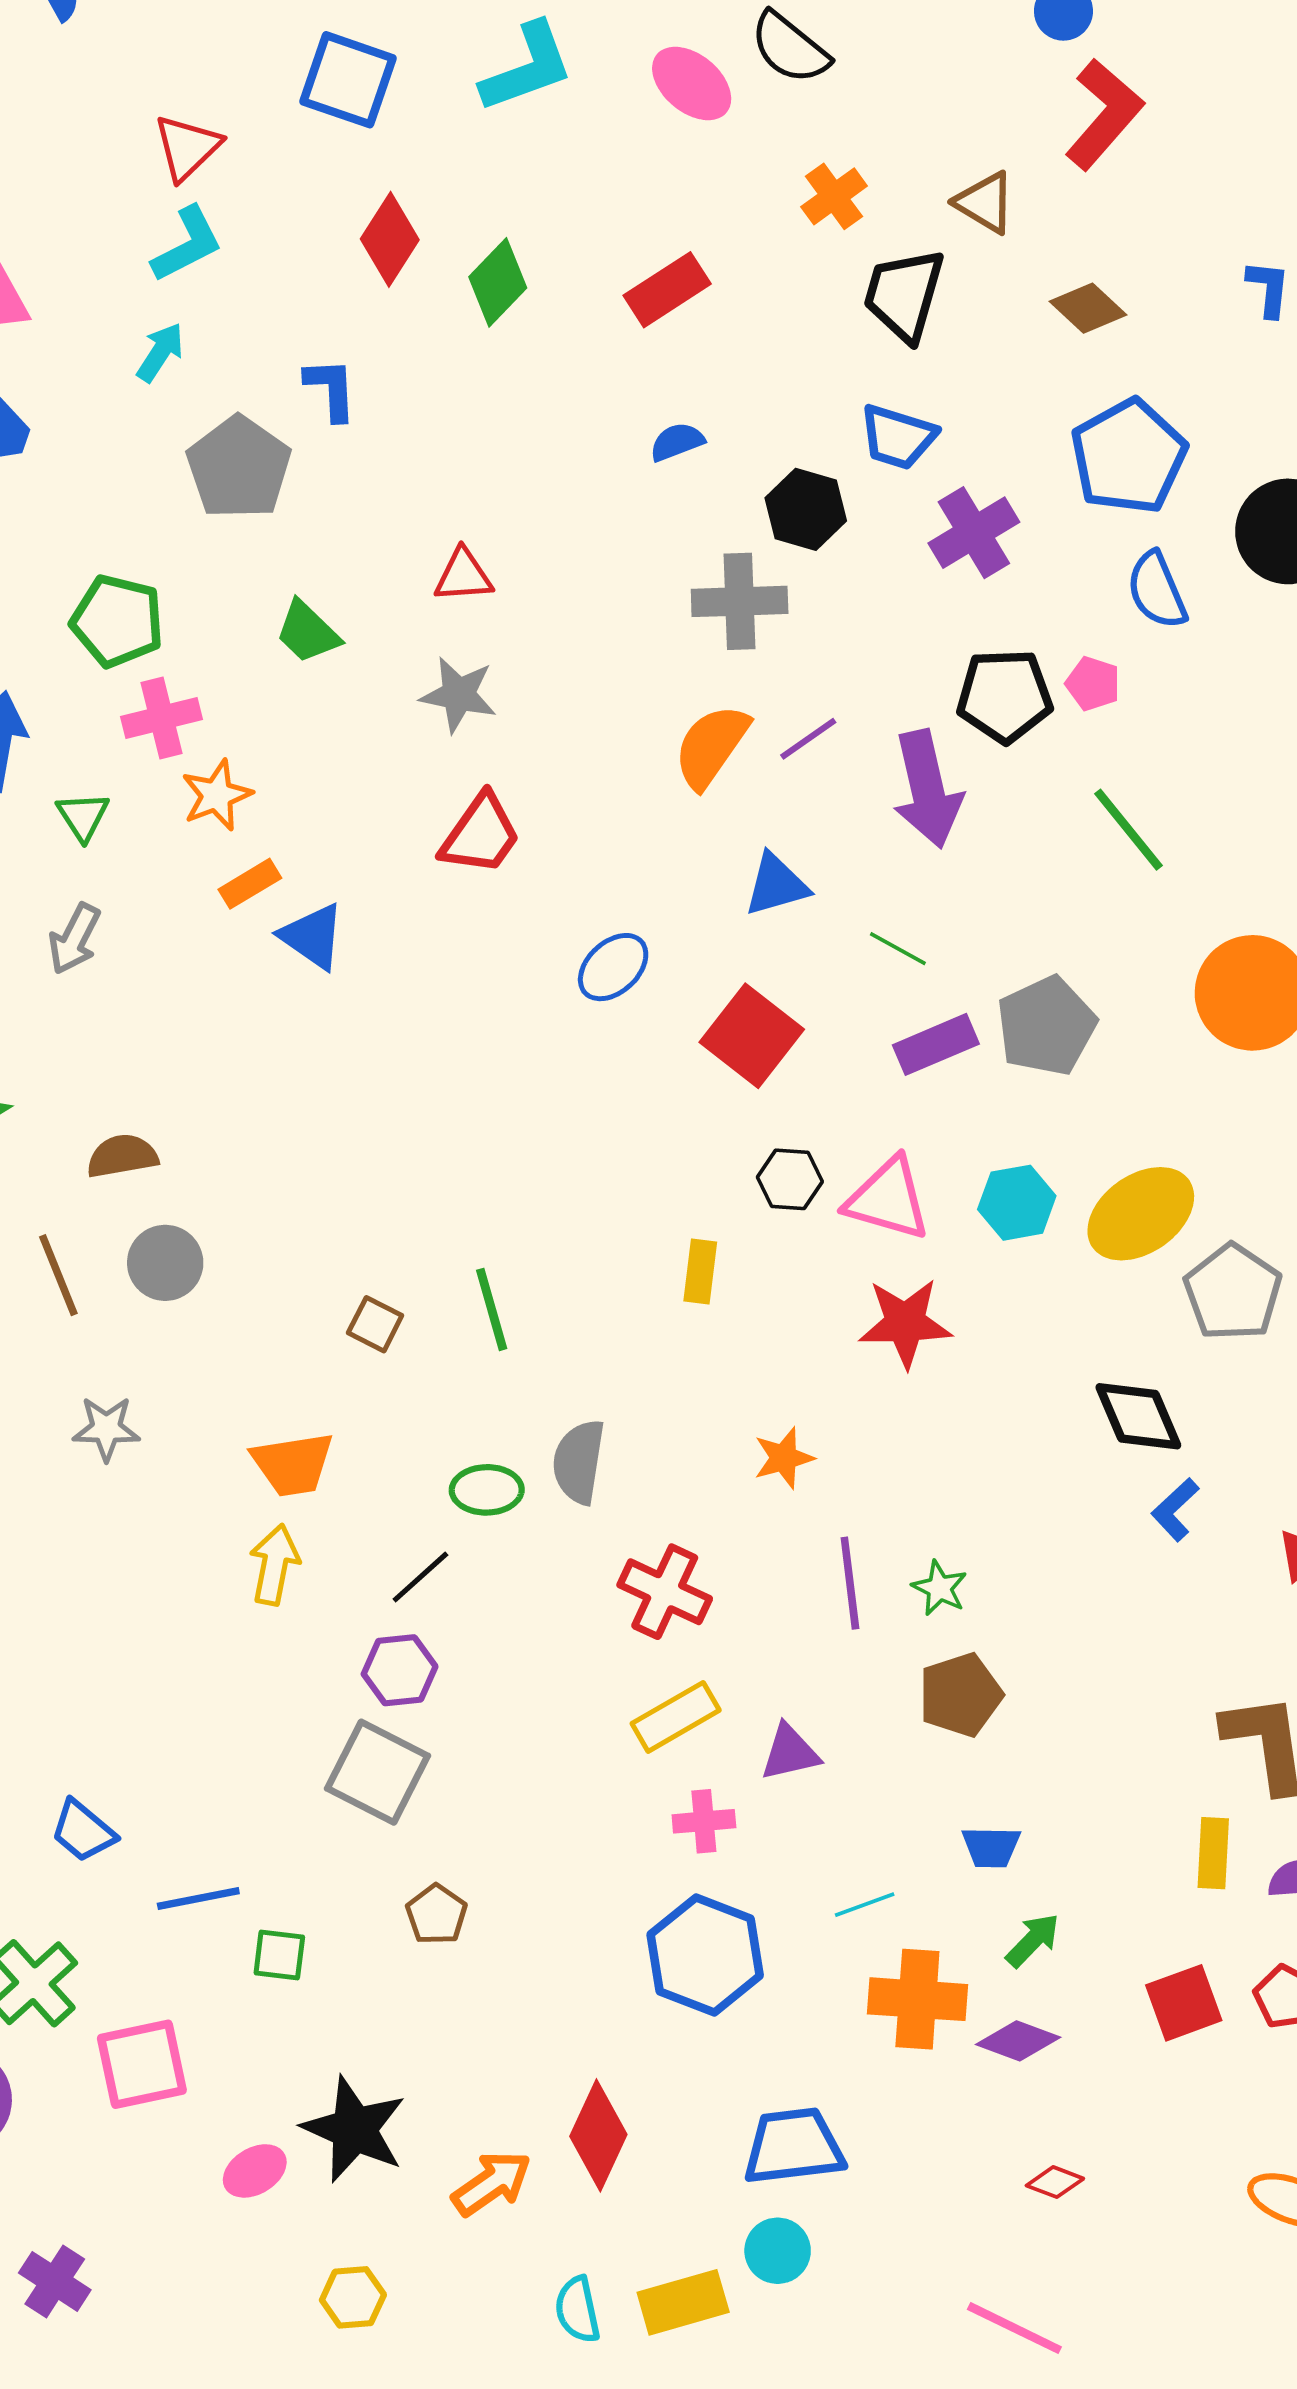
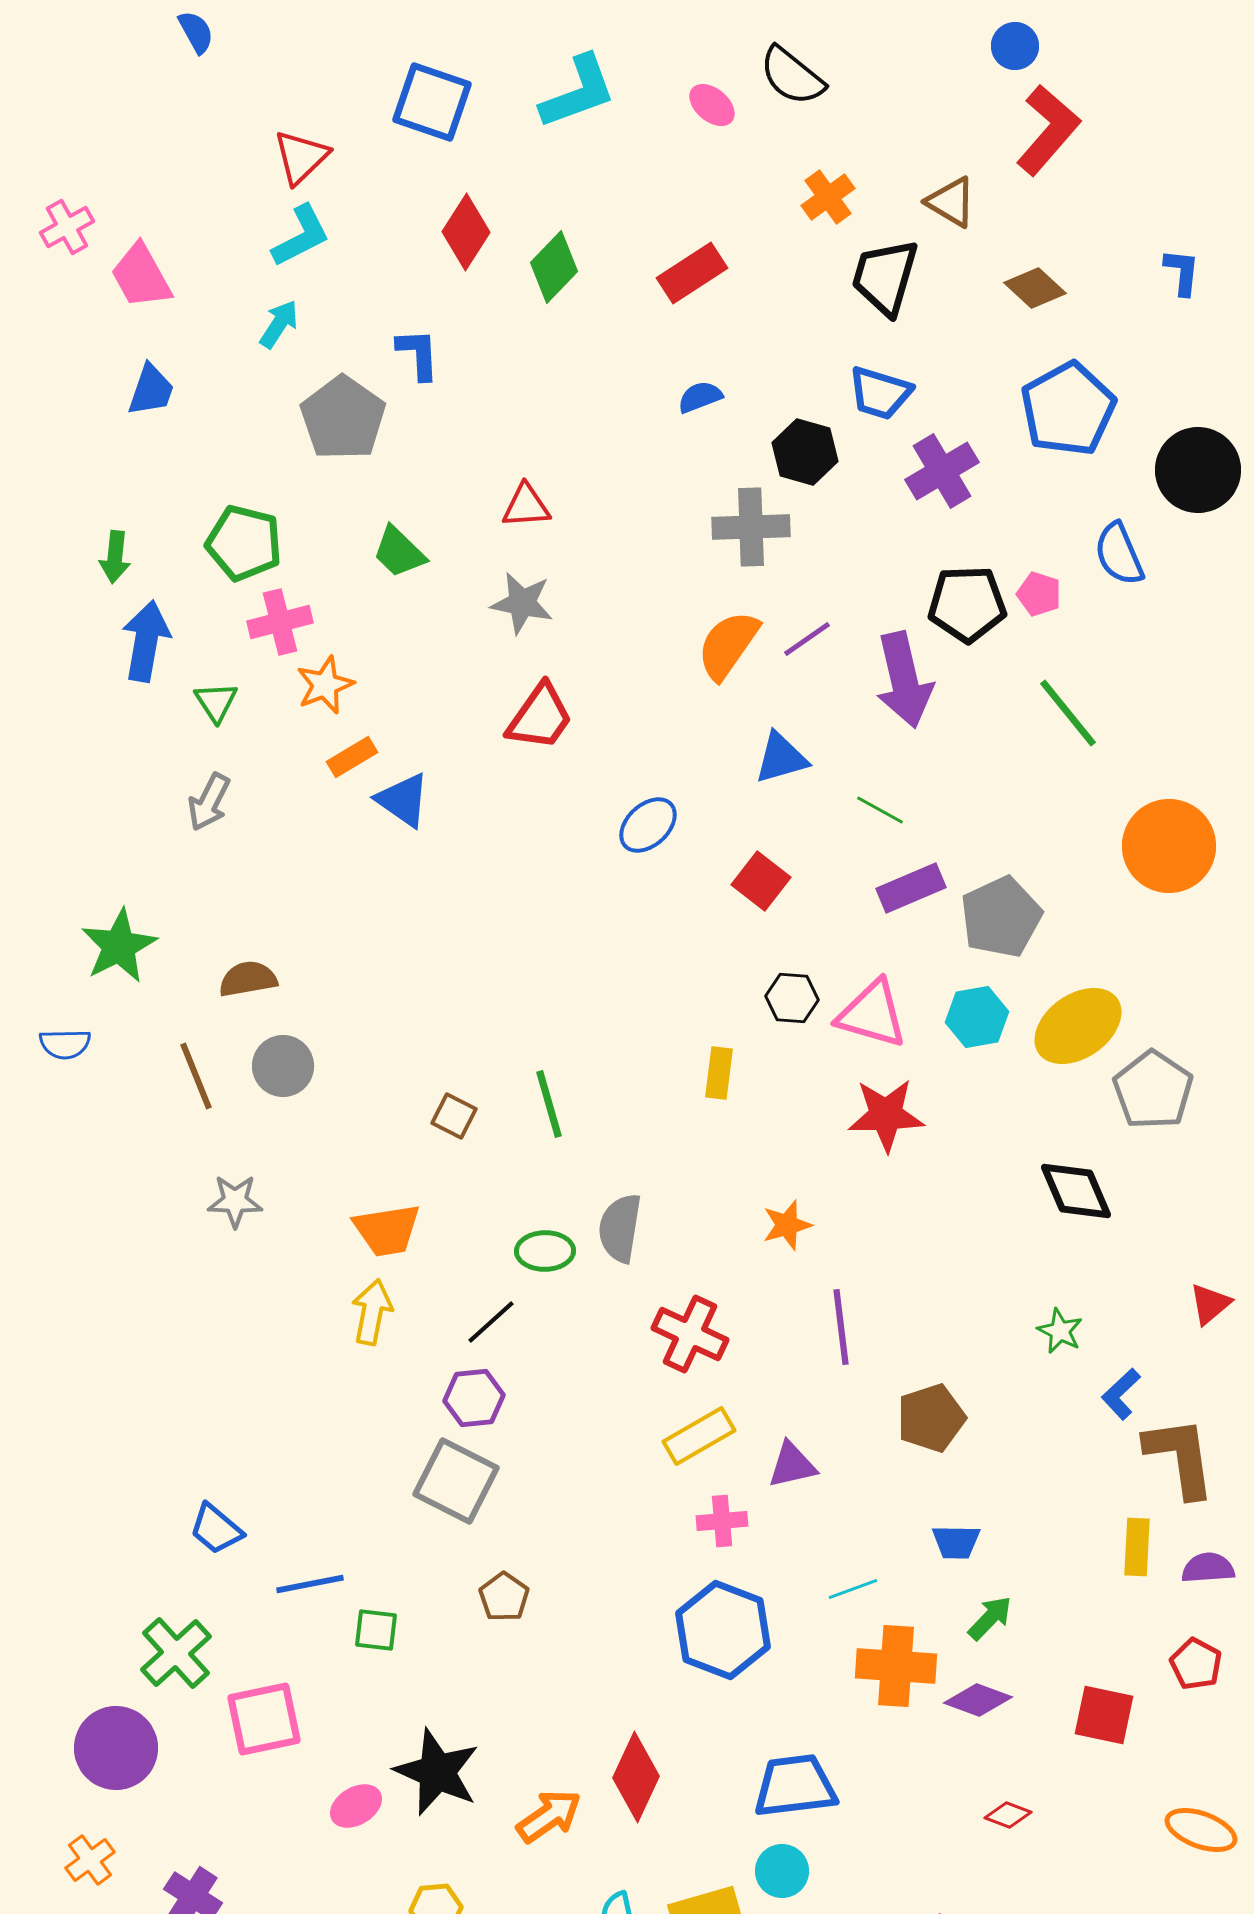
pink ellipse: (692, 84) -> (712, 105), size x0.7
blue semicircle: (1157, 590) -> (1119, 554), moved
gray pentagon: (1046, 1026) -> (1001, 917), moved
red square: (752, 1036) -> (761, 881), size x0.7
blue L-shape: (1175, 1510) -> (1121, 1394), moved
green star: (940, 1588) -> (1060, 1331), moved
red square: (1184, 2003) -> (1104, 1715), moved, turned 32

